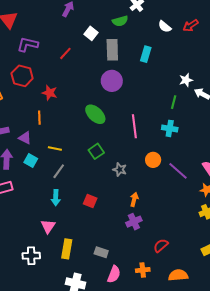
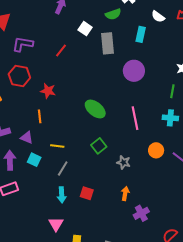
cyan rectangle: (146, 54) -> (141, 34), moved
purple circle: (112, 81) -> (134, 71), moved
orange arrow: (134, 199) -> (125, 193), moved
red square: (90, 201) -> (87, 193), moved

